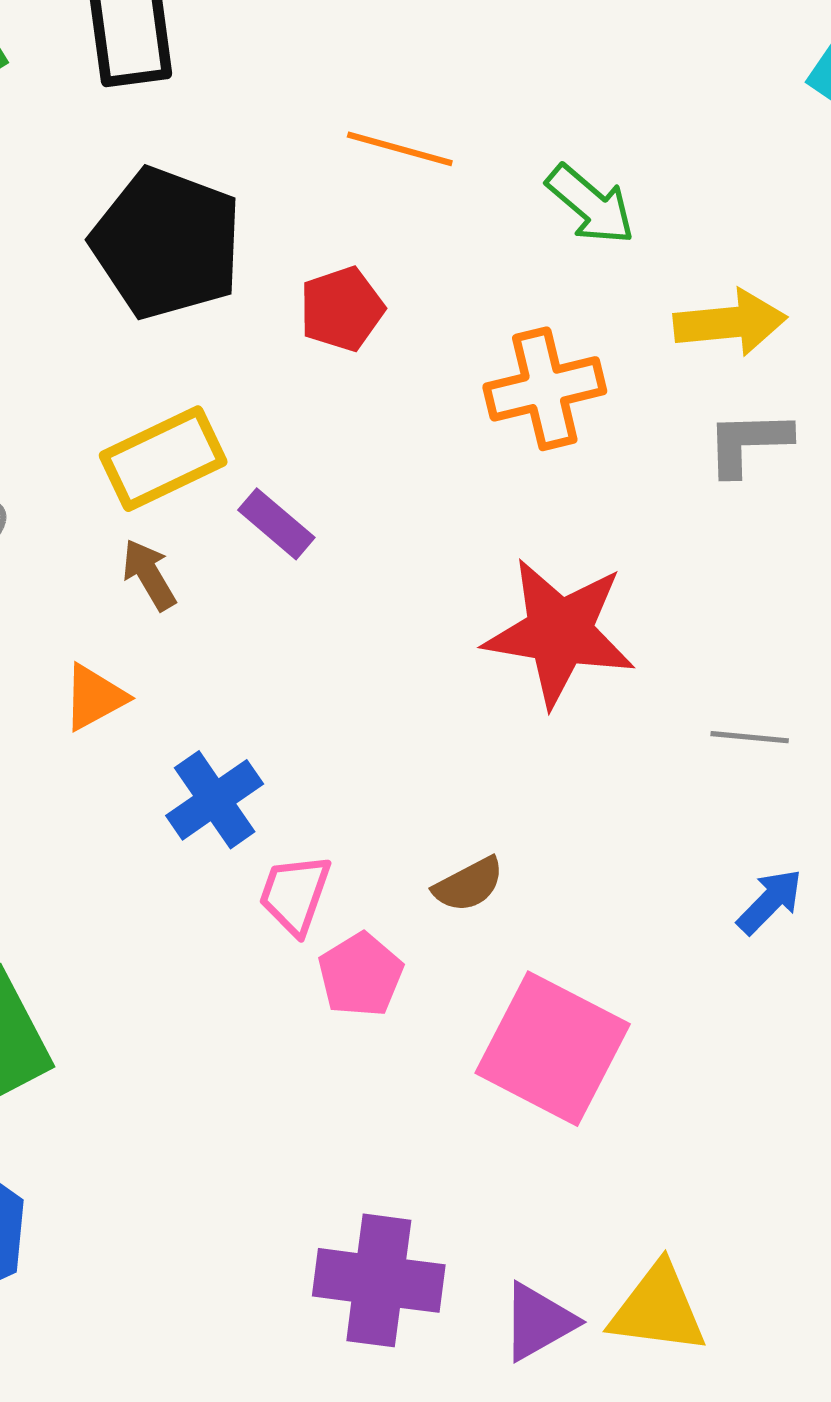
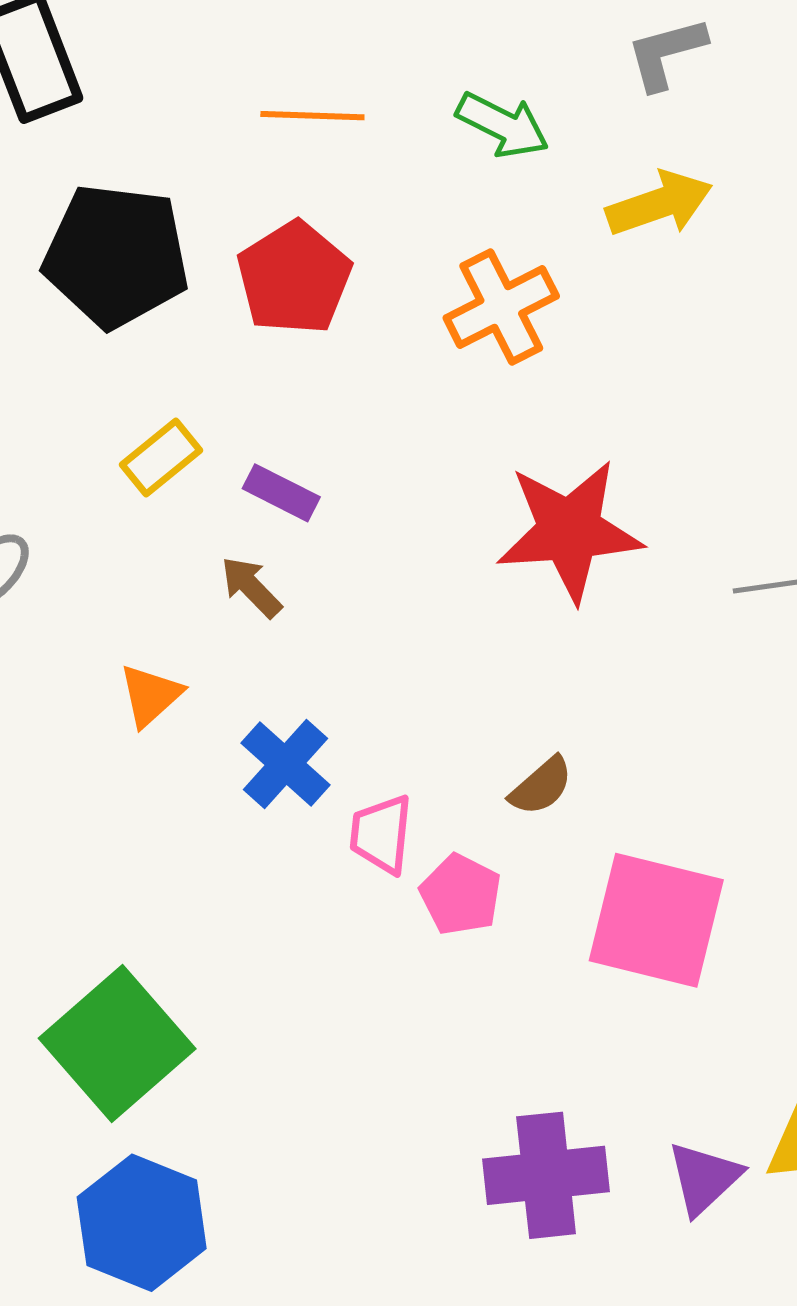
red pentagon: (342, 309) -> (294, 278), size x1.4
gray L-shape: (748, 443) -> (666, 53), moved
yellow rectangle: (163, 459) -> (161, 457), size x0.7
brown arrow: (149, 575) -> (251, 587), moved

